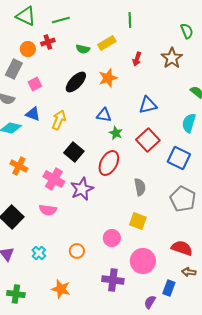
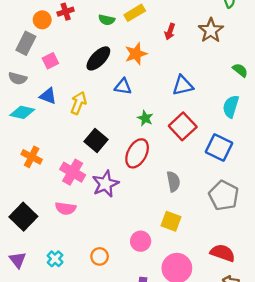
blue triangle: (104, 115) -> (123, 87), moved

